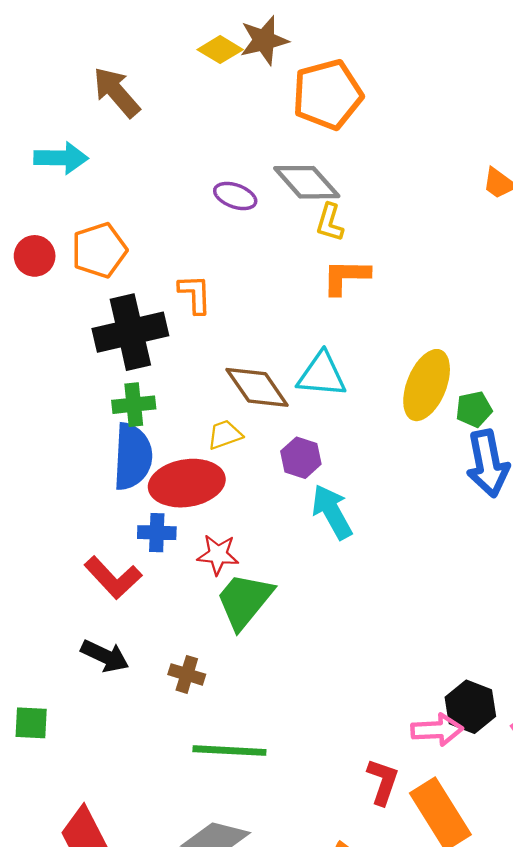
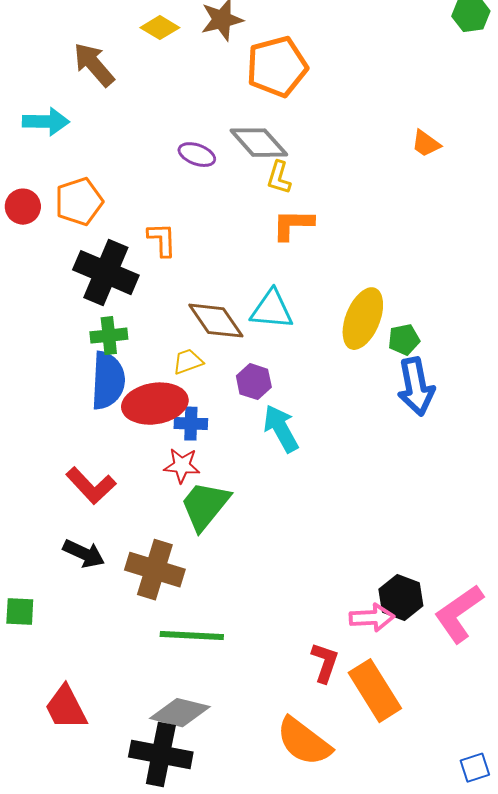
yellow diamond: (220, 50) -> (160, 28), moved
black cross: (130, 332) -> (106, 273), turned 36
blue cross: (157, 533) -> (191, 424), moved
brown cross: (187, 674) -> (155, 570), size x1.8

